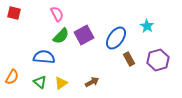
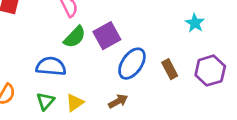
blue ellipse: (116, 38) -> (132, 64), moved
green triangle: (40, 82) -> (45, 101), turned 32

